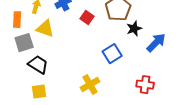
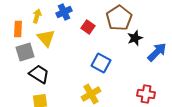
yellow triangle: (45, 29) -> (46, 38), turned 30
blue square: (112, 54) -> (101, 63), moved, turned -30

